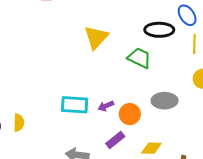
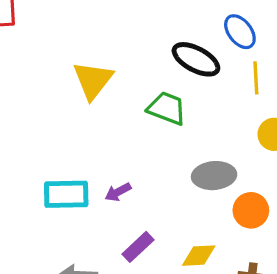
black ellipse: (159, 30) -> (196, 59), turned 32
orange circle: (130, 114) -> (251, 210), moved

